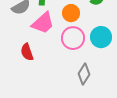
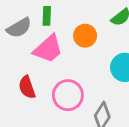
pink circle: (73, 38) -> (68, 95), moved

